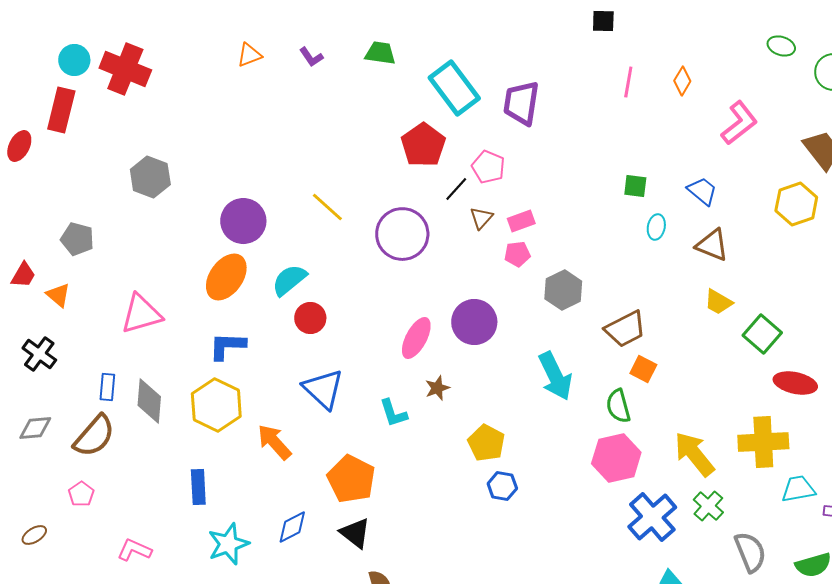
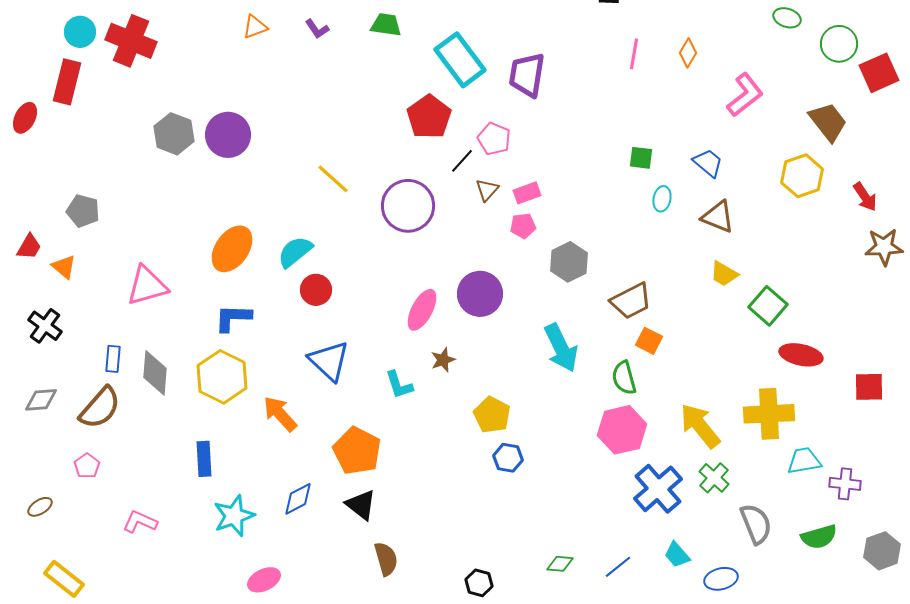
gray hexagon: (150, 177) -> (174, 134), moved
purple circle: (243, 221) -> (228, 135), moved

